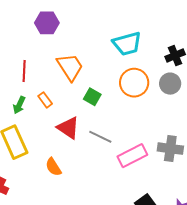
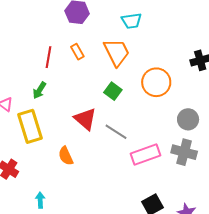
cyan trapezoid: (127, 44) -> (131, 21), moved, size x0.7
orange trapezoid: (70, 67) -> (117, 52), moved
gray circle: (170, 84) -> (188, 119), moved
orange rectangle: (45, 100) -> (77, 52), moved

